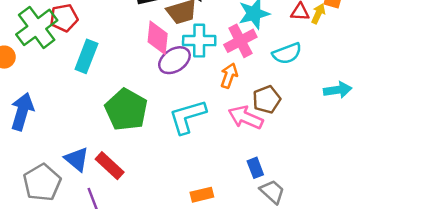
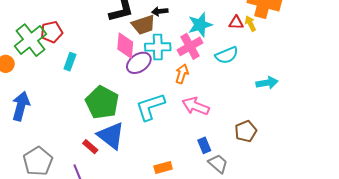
yellow arrow: (318, 14) -> (250, 24), turned -49
cyan rectangle: (86, 56) -> (70, 62), size x0.7
brown pentagon: (267, 100) -> (246, 131), moved
blue triangle: (77, 159) -> (111, 136), moved, size x1.4
red rectangle: (110, 166) -> (90, 147), size x0.7

